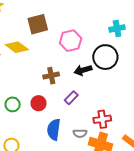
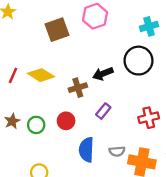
pink hexagon: (71, 41) -> (95, 16), moved
yellow diamond: (17, 47) -> (41, 75), moved
black arrow: (83, 70) -> (103, 74), moved
red cross: (102, 119) -> (149, 118), moved

